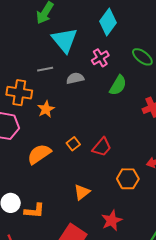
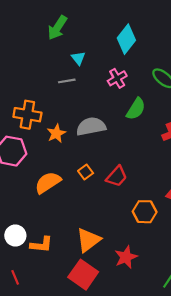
cyan triangle: (64, 40) -> (78, 58), size x0.5
gray line: (45, 69) -> (67, 81), moved
gray semicircle: (75, 78) -> (91, 126), moved, size x1.5
orange triangle: (82, 192) -> (88, 240), moved, size x1.4

